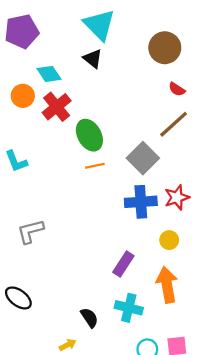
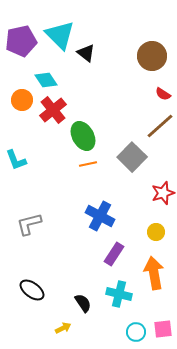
cyan triangle: (99, 25) -> (60, 35), moved
black triangle: (93, 59) -> (86, 53), moved
blue cross: (141, 202) -> (100, 216), moved, turned 32
black ellipse: (18, 298) -> (32, 290), moved

